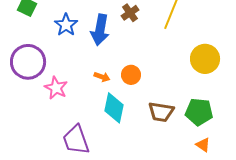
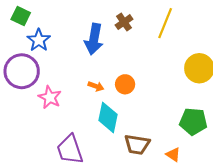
blue star: (66, 25) -> (39, 40), moved
brown trapezoid: (161, 112) -> (137, 145), moved
orange triangle: (203, 145) -> (173, 155), moved

